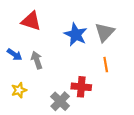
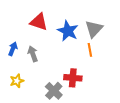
red triangle: (31, 21) -> (39, 22), moved
blue arrow: (14, 55) -> (13, 49), turned -104
orange line: (106, 65) -> (90, 50), moved

